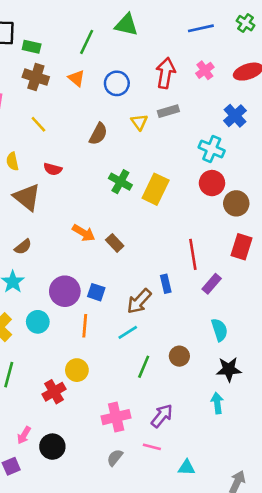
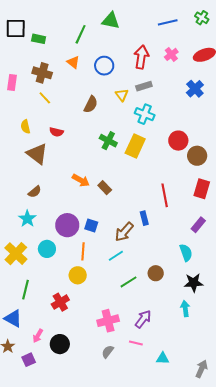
brown cross: (36, 77) -> (42, 73), moved
cyan cross: (212, 149) -> (145, 114), moved
purple rectangle: (212, 284) -> (198, 225), moved
green line: (144, 367) -> (129, 282), turned 36
yellow circle: (77, 370) -> (78, 275), moved

